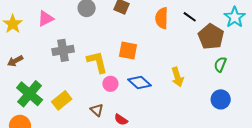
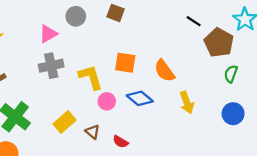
orange semicircle: (162, 18) -> (164, 71), moved, turned -35
pink triangle: (46, 19) -> (48, 34), moved
yellow arrow: (177, 77) -> (187, 103), moved
yellow rectangle: (62, 100) -> (65, 122), moved

